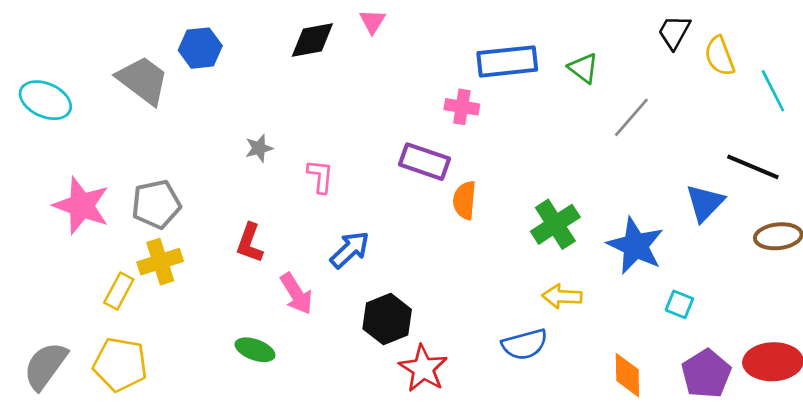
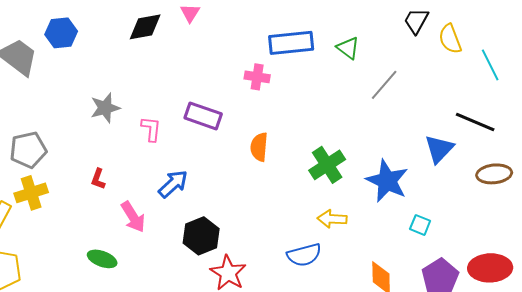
gray star: (259, 148) -> (105, 108), size x1.4
purple rectangle: (425, 162) -> (203, 116), moved
red L-shape: (250, 243) -> (98, 179), size x0.7

